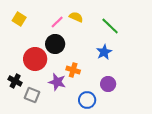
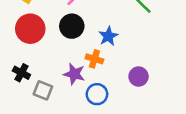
blue star: (104, 52) -> (108, 36), moved
red circle: (35, 59) -> (30, 29), moved
blue circle: (87, 100) -> (97, 94), moved

